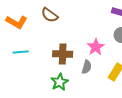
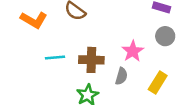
cyan line: (21, 52) -> (55, 57), moved

